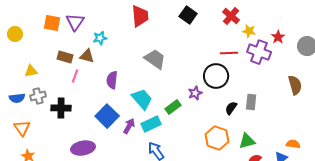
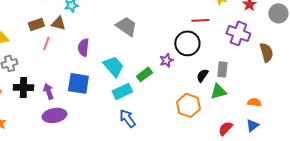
purple cross: (259, 52) -> (238, 33), moved
brown rectangle: (65, 57) -> (36, 24), turned -35
black cross: (61, 108) -> (23, 87), moved
blue square: (107, 116) -> (78, 83), turned -35
purple arrow: (129, 126) -> (48, 91), moved, turned -49
green triangle: (247, 141) -> (218, 91), moved
orange semicircle: (293, 144) -> (254, 102), moved

